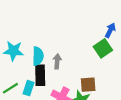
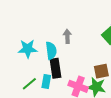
gray arrow: (57, 61) -> (67, 36), moved

